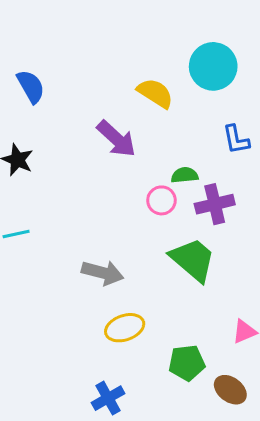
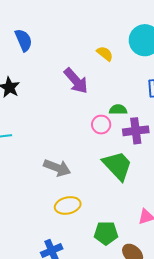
yellow semicircle: (155, 93) -> (105, 54), size x0.7

